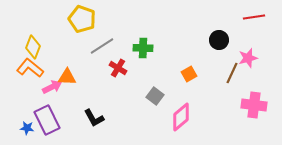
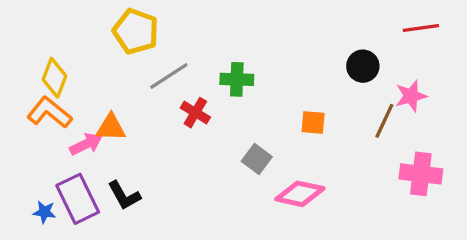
orange square: (189, 74) -> (313, 122), turned 35
pink diamond: (181, 117) -> (300, 194), turned 52
black L-shape: (94, 118) -> (124, 195), moved

